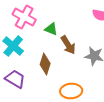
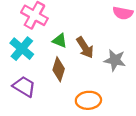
green triangle: (51, 29) -> (60, 41), moved

